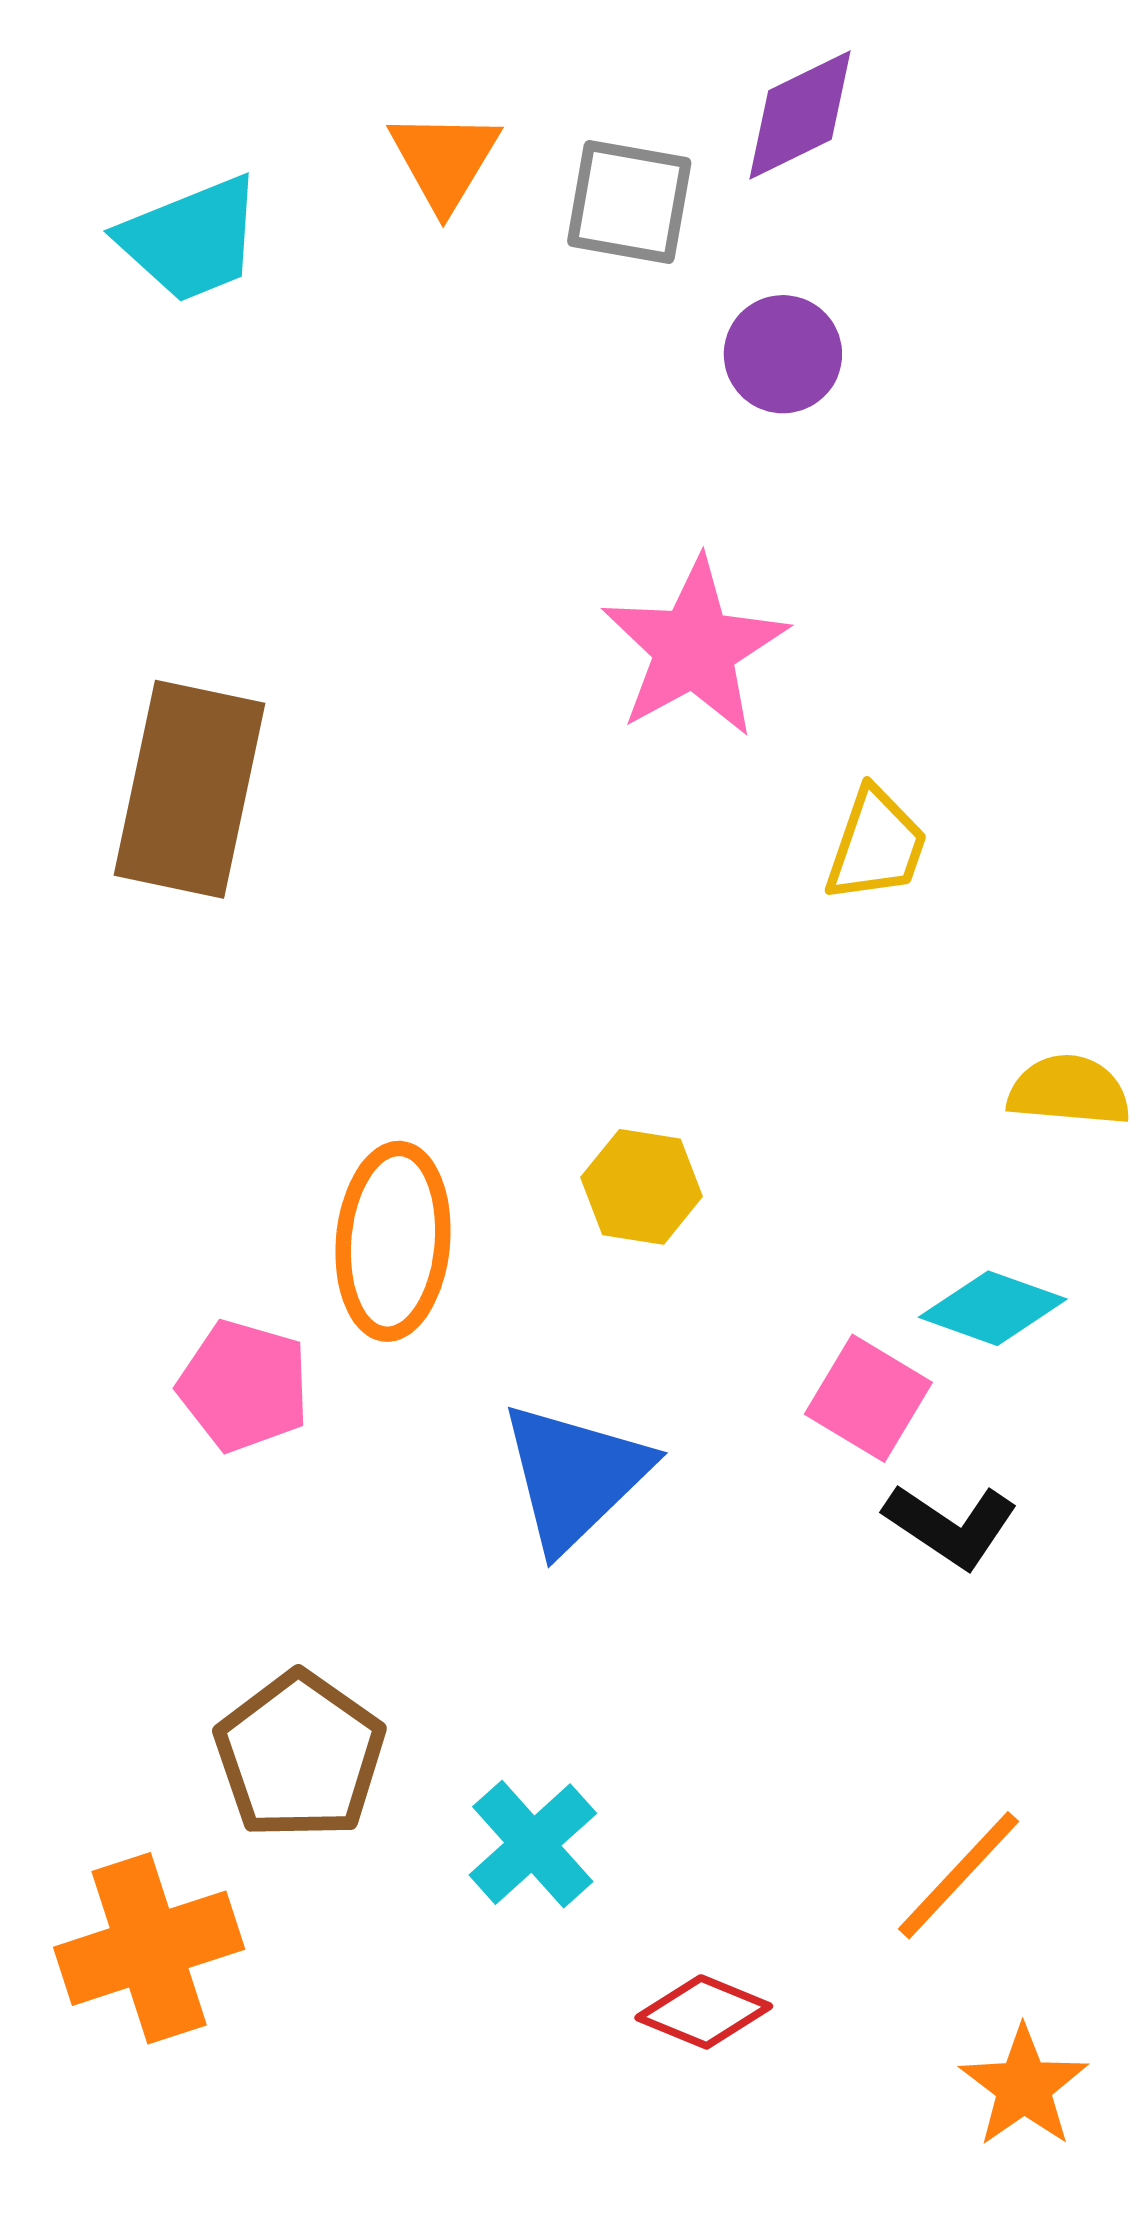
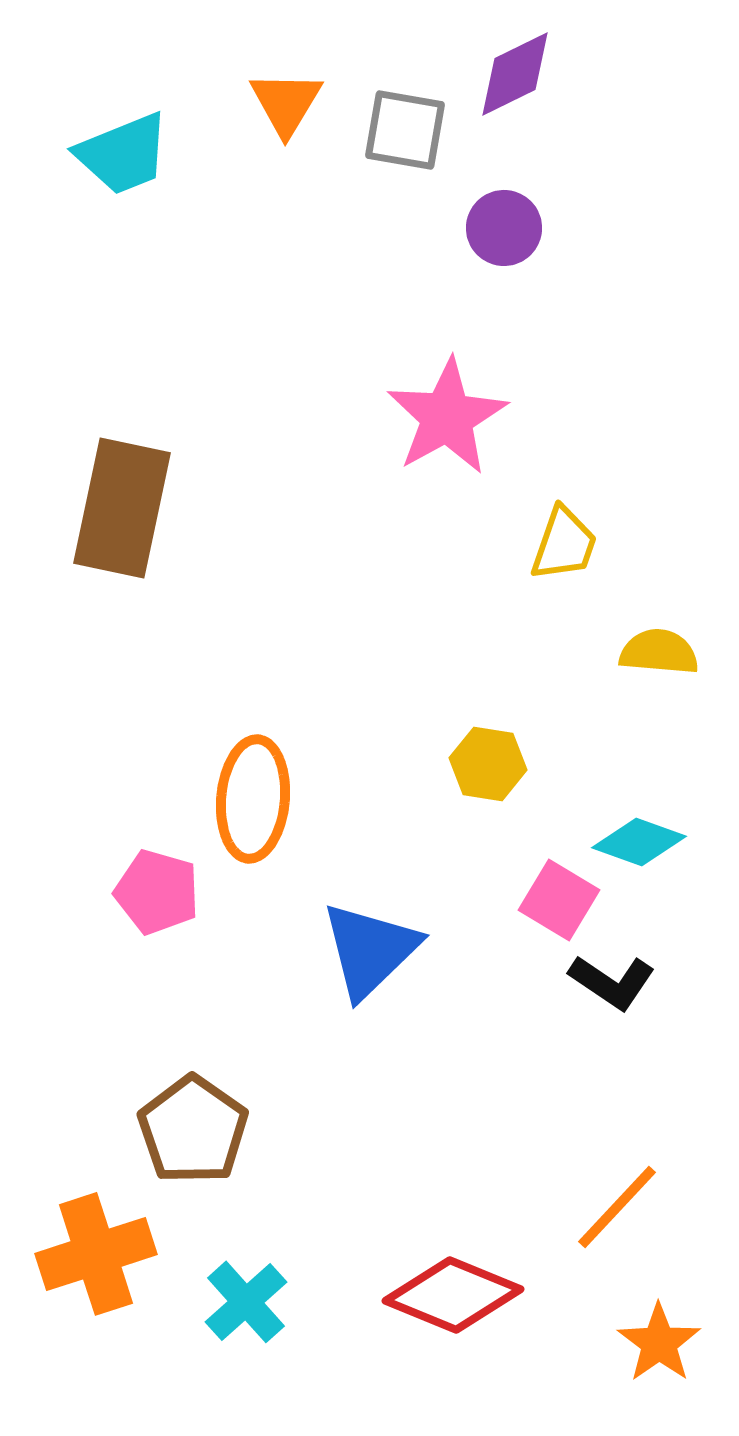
yellow semicircle: (1069, 1091) -> (659, 652), moved
yellow hexagon: (642, 1187) -> (488, 764), moved
cyan cross: (533, 1844) -> (246, 1302), moved
red diamond: (704, 2012) -> (453, 1295), size x1.6

